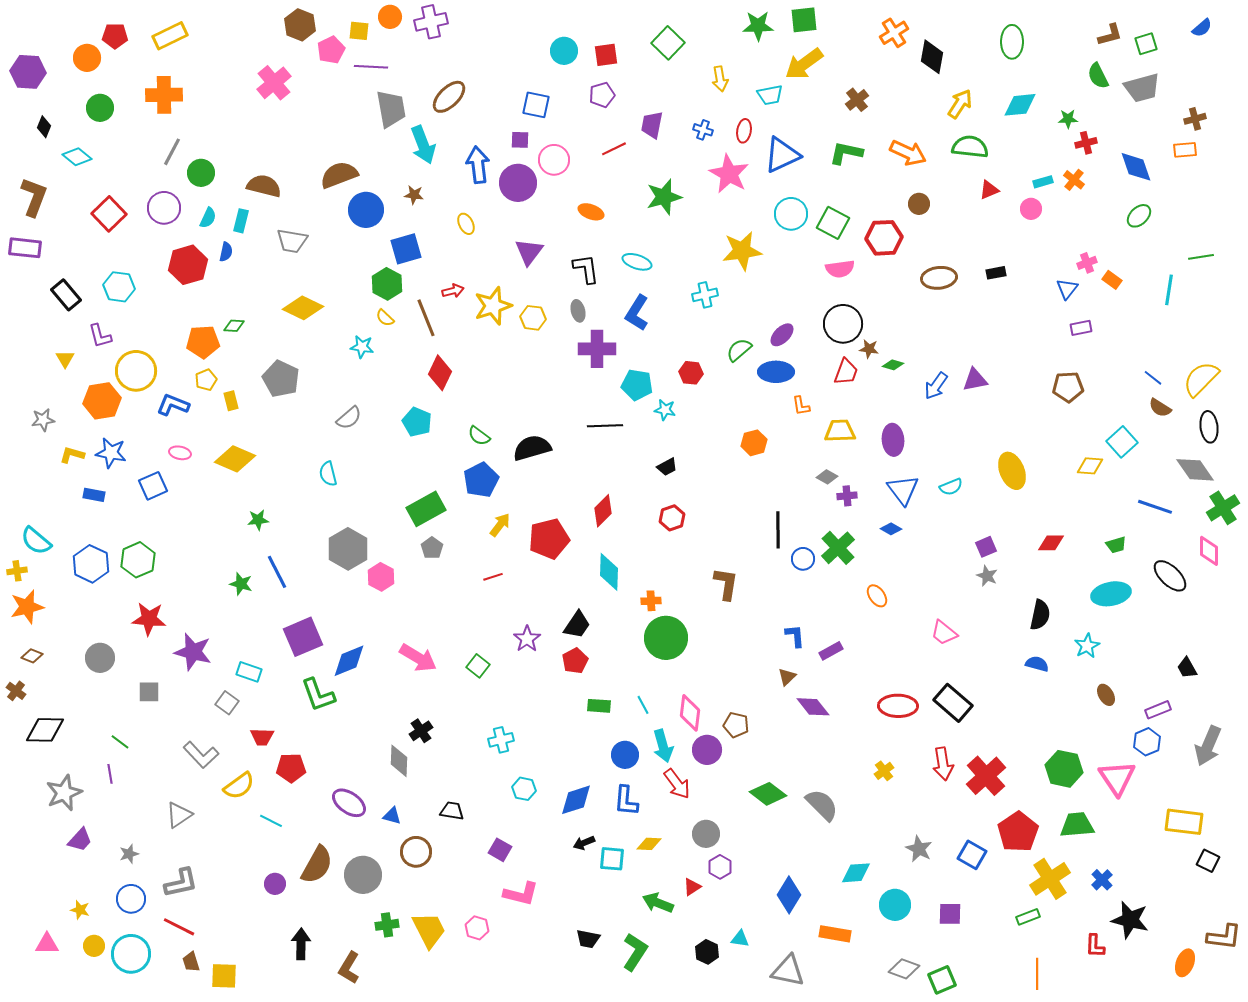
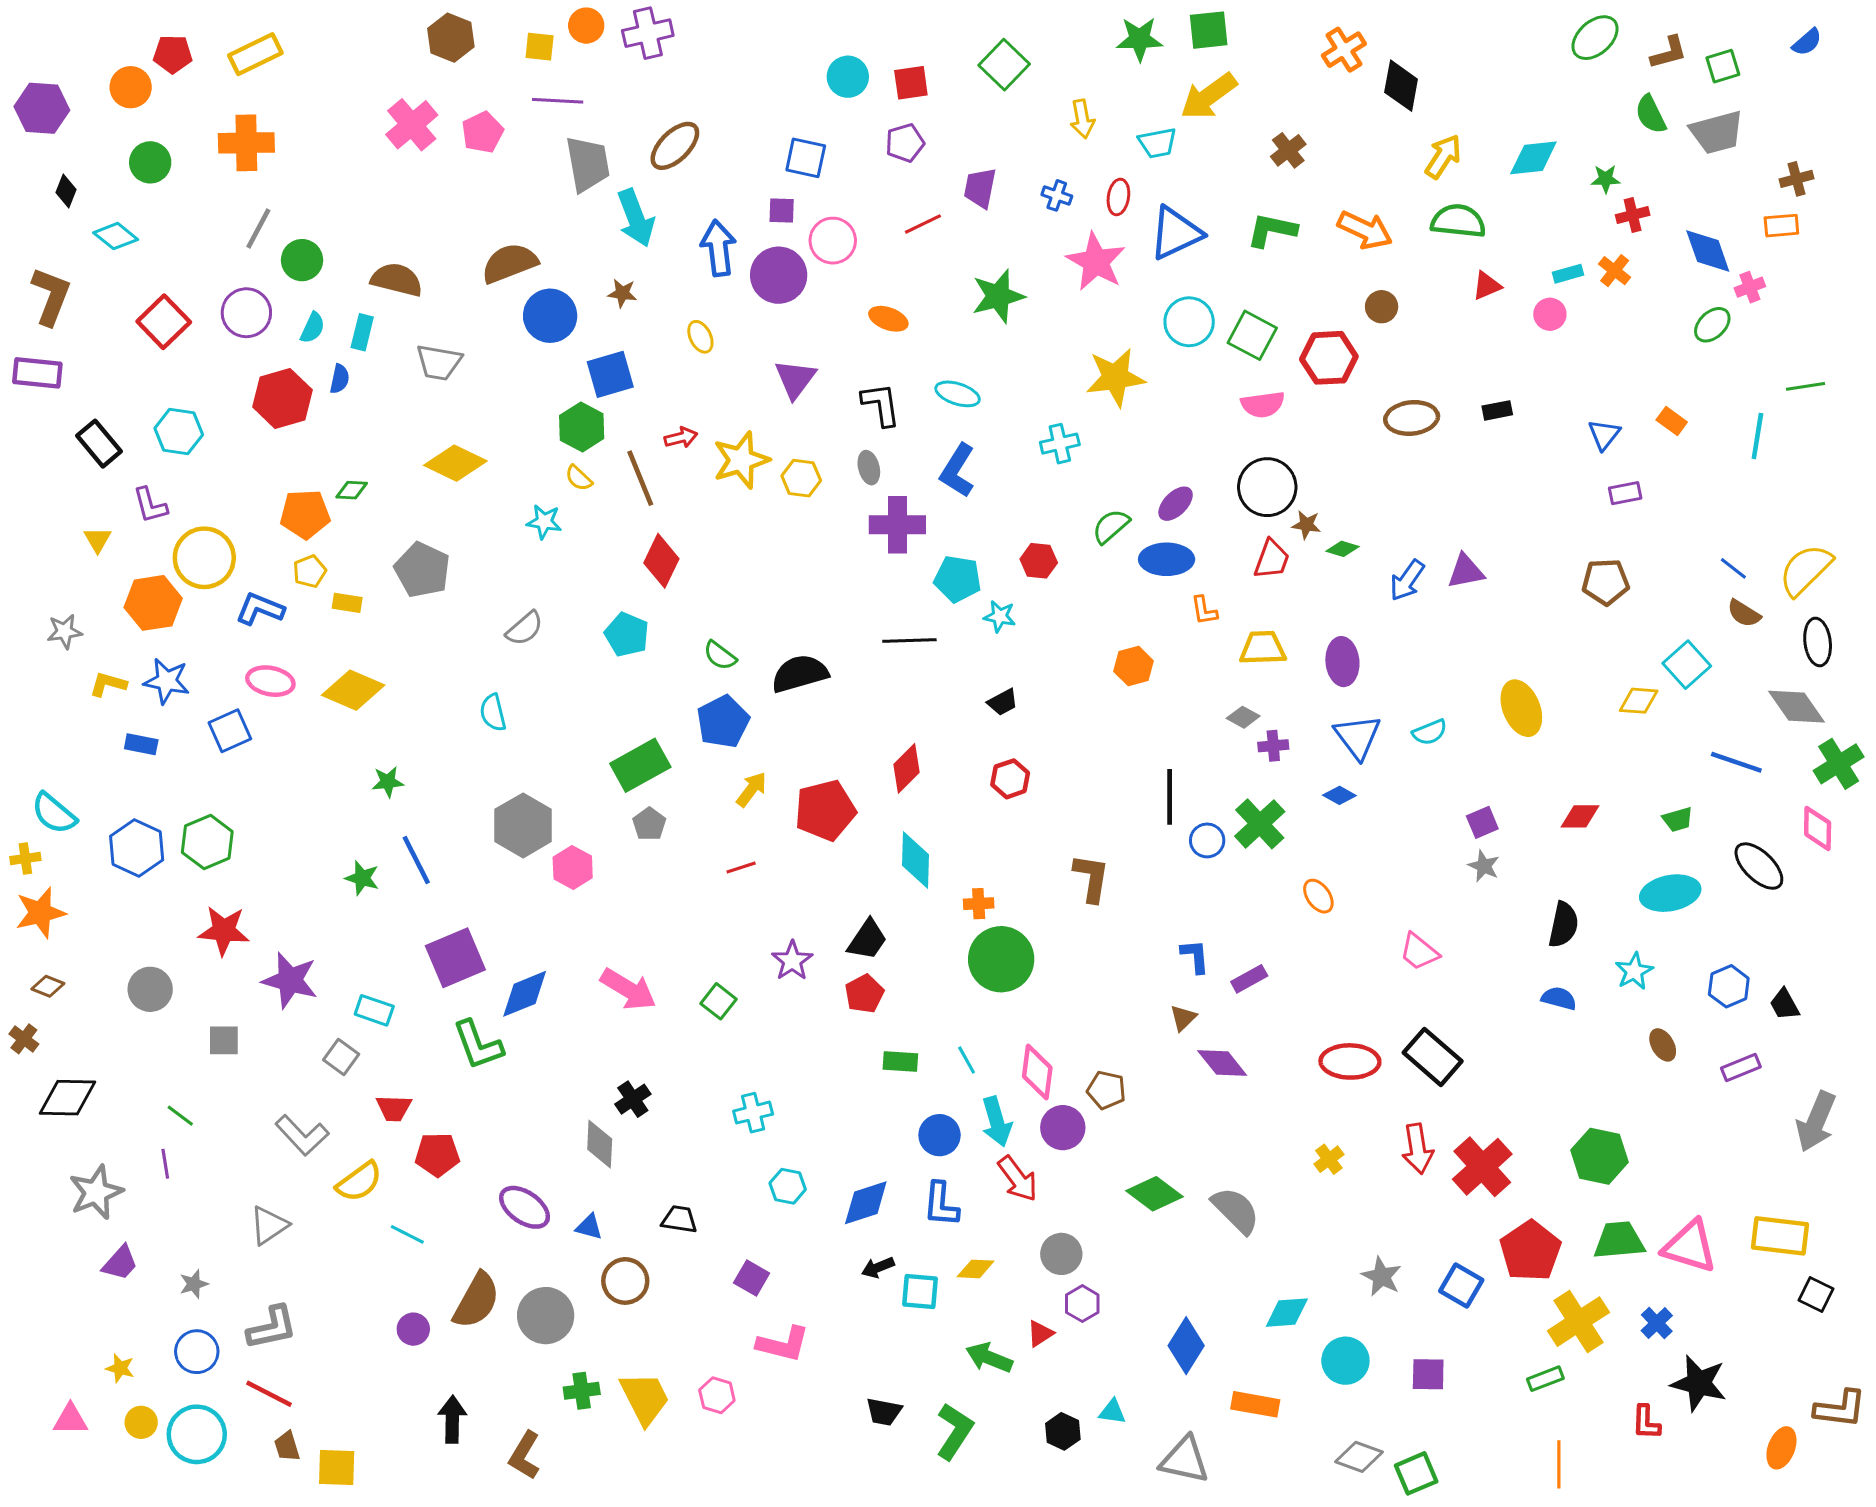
green ellipse: (1012, 42) -> (1595, 38), moved, turned 48
pink pentagon: (331, 50) -> (482, 132), moved
pink cross: (1087, 263) -> (1750, 287), moved
yellow rectangle: (231, 401) -> (347, 603), turned -66
pink ellipse: (180, 453) -> (270, 681), size x1.4
blue hexagon: (1147, 742) -> (1729, 986), moved
pink triangle: (1117, 778) -> (1690, 1246), moved, turned -39

